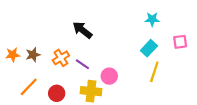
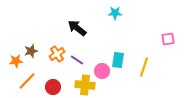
cyan star: (152, 19) -> (115, 13), moved
cyan rectangle: (149, 48) -> (118, 60), moved, turned -35
orange star: (13, 55) -> (16, 61), moved

